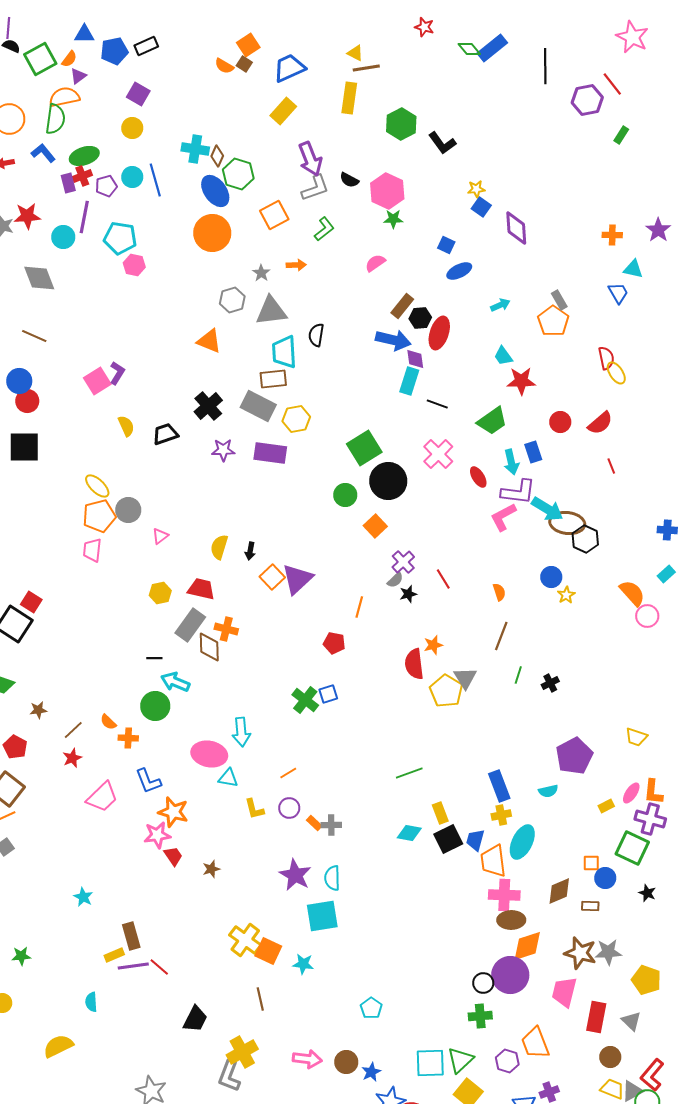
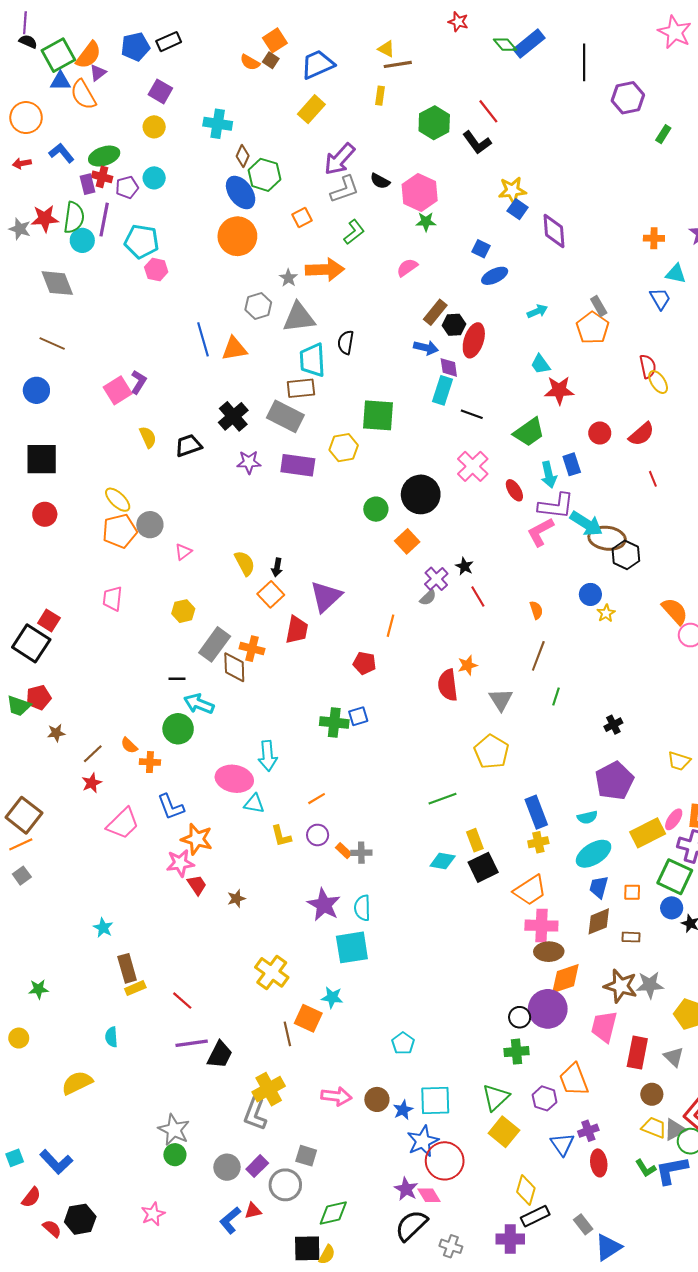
blue triangle: (84, 34) -> (60, 81), moved
orange semicircle: (69, 59) -> (89, 55), size x1.6
red line: (612, 84) -> (488, 111), moved
orange semicircle: (64, 97) -> (83, 95), turned -108
yellow rectangle: (349, 98) -> (380, 96), size x0.6
green semicircle: (55, 119) -> (74, 217), moved
cyan cross: (195, 149) -> (218, 124), moved
purple arrow: (310, 159) -> (339, 159), turned 64
red cross: (82, 176) -> (102, 177), turned 36
blue line: (155, 180) -> (203, 339), moved
yellow star: (476, 189) -> (512, 190), size x1.5
orange square: (274, 215) -> (302, 217), size x0.7
orange arrow: (296, 265) -> (325, 270), size x1.8
blue arrow: (393, 340) -> (426, 348), size x0.7
orange triangle: (209, 341) -> (234, 349), turned -32
red circle: (27, 401) -> (45, 514), moved
yellow hexagon: (296, 419) -> (344, 448), moved
green square: (364, 448) -> (378, 415), moved, turned 36
yellow semicircle: (219, 547) -> (245, 563), turned 135
pink trapezoid: (92, 550) -> (112, 599), moved
orange square: (272, 577) -> (271, 594), moved
red trapezoid: (201, 589) -> (297, 630), moved, turned 88
black star: (408, 594) -> (464, 566), moved, turned -30
black cross: (550, 683) -> (613, 725), moved
yellow pentagon: (446, 691) -> (491, 752), moved
green cross: (305, 700) -> (334, 723), turned -32
red pentagon: (15, 747) -> (39, 698), moved, turned 30
yellow rectangle: (606, 806) -> (648, 833), size x2.0
blue trapezoid: (475, 840) -> (599, 887), moved
cyan ellipse: (522, 842) -> (594, 854), moved, turned 32
orange trapezoid: (493, 861) -> (530, 890), turned -116
blue circle: (605, 878) -> (672, 908), moved
brown rectangle: (131, 936) -> (127, 968), moved
orange square: (268, 951) -> (308, 1018), moved
purple line: (133, 966) -> (192, 1043), moved
cyan square: (430, 1063) -> (435, 1101), moved

